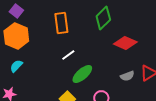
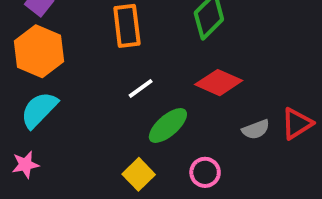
red diamond: (125, 43) -> (219, 83), moved
cyan semicircle: (16, 66) -> (39, 110), size x1.5

